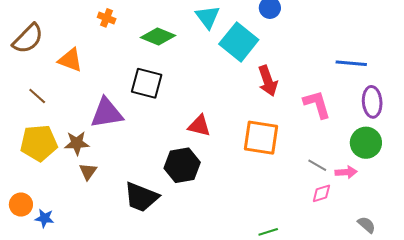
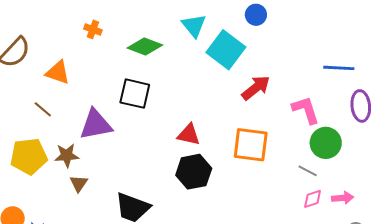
red arrow: (268, 81) -> (256, 88), turned -108
brown line: (37, 96) -> (43, 109), moved
green circle: (366, 143) -> (326, 143), moved
black hexagon: (182, 165) -> (194, 172), moved
pink arrow: (346, 172) -> (343, 198), moved

